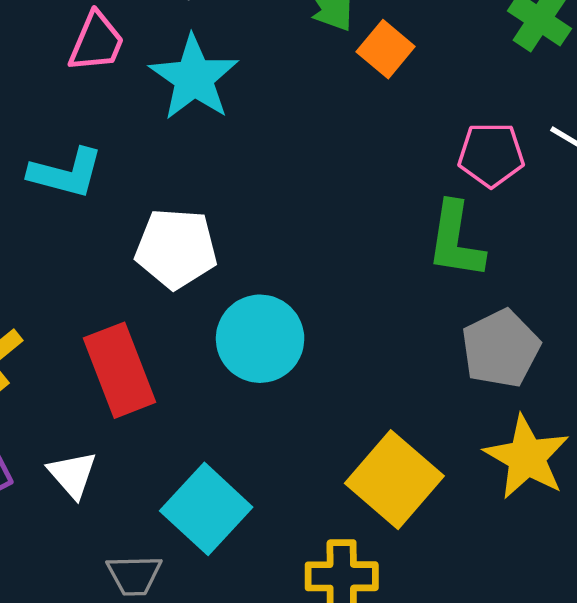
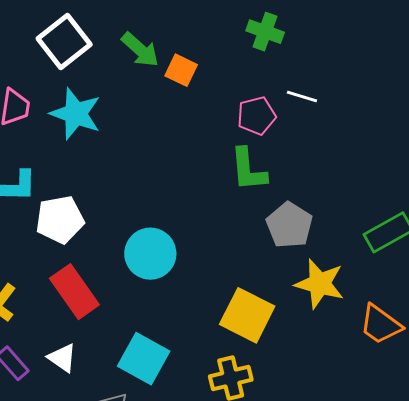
white pentagon: (176, 248) -> (60, 220), moved

